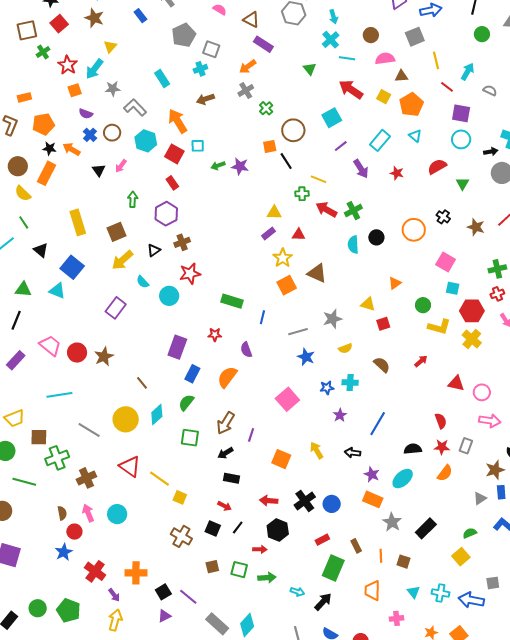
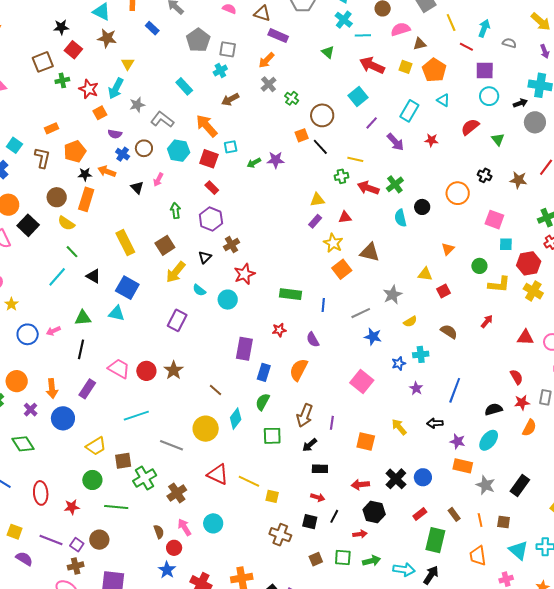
green cross: (43, 52) -> (62, 80), turned 32
cyan arrow: (297, 592) -> (404, 570), size x1.5
cyan triangle: (413, 592) -> (518, 550), size x1.5

